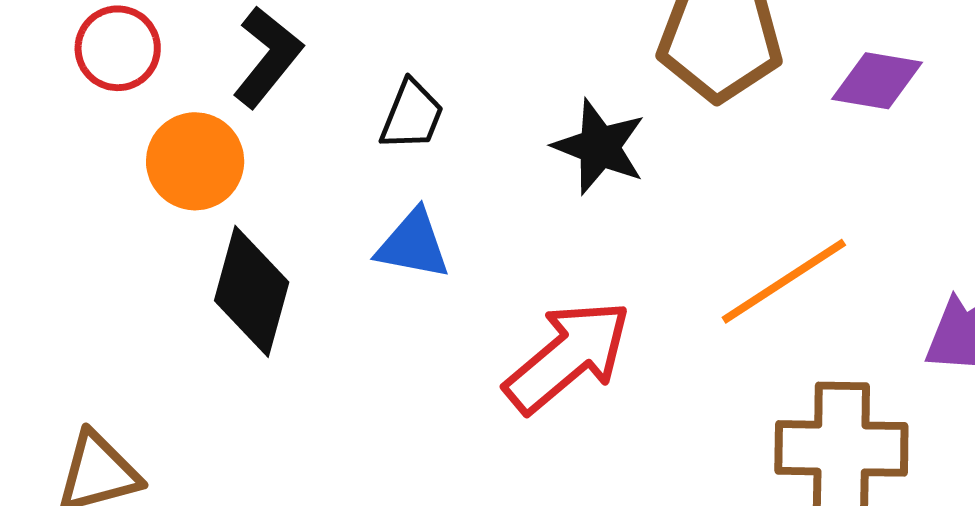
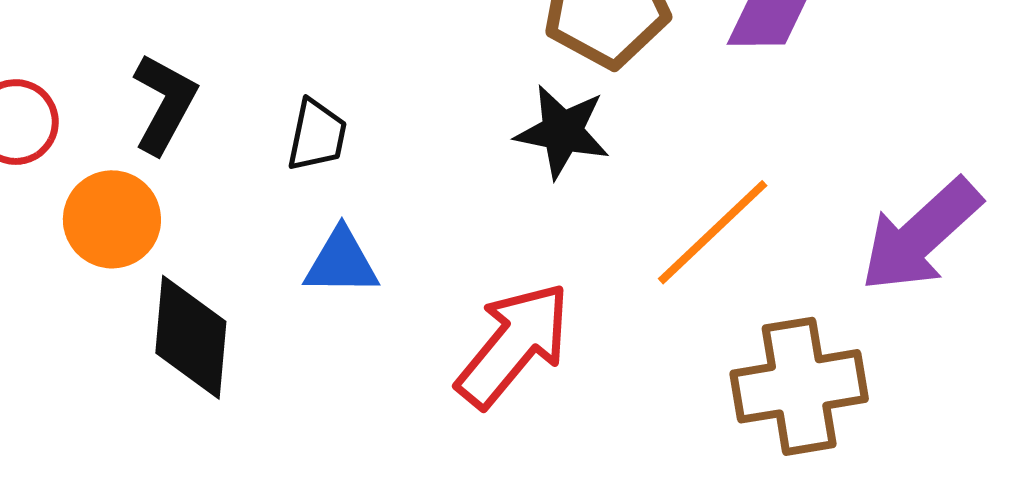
black star: (599, 147) -> (562, 132), moved

